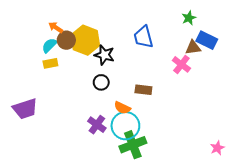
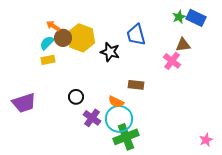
blue rectangle: (207, 40) -> (196, 18), moved
black star: (104, 55) -> (110, 52), moved
black circle: (101, 82) -> (76, 97), moved

